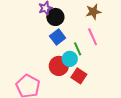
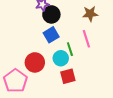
red circle: (59, 66) -> (35, 62), moved
red square: (79, 76) -> (68, 76), turned 35

